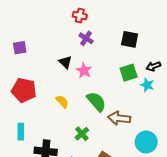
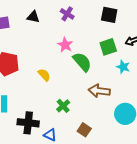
black triangle: (65, 62) -> (33, 17), moved, turned -32
cyan star: (147, 85) -> (123, 67), moved
green semicircle: (96, 102) -> (82, 62), moved

